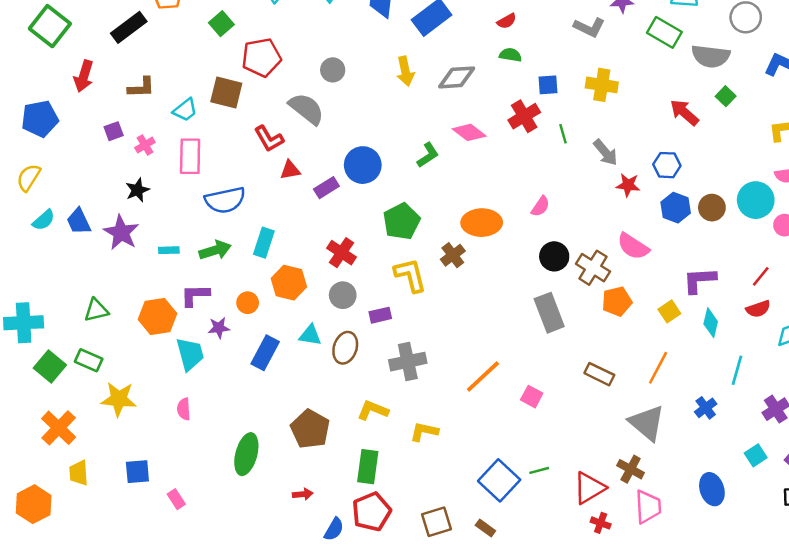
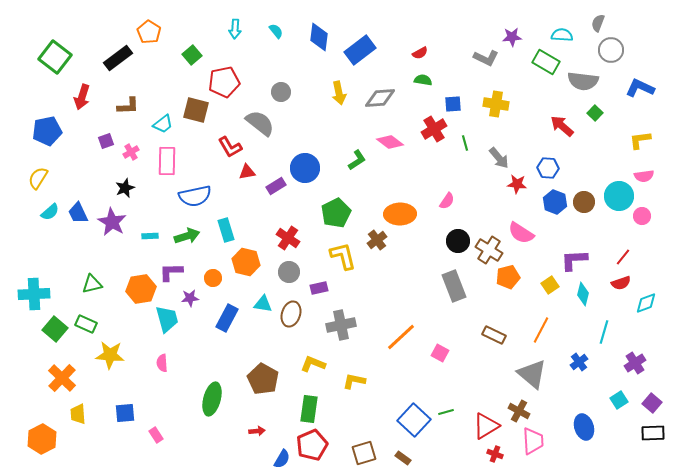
cyan rectangle: (264, 243) -> (226, 230), turned -35

